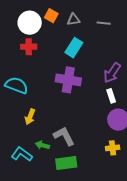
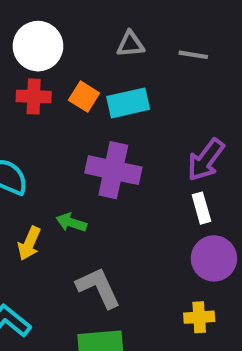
orange square: (51, 16) -> (84, 97), moved
cyan rectangle: (74, 48) -> (128, 103), turned 42
green arrow: (42, 145) -> (71, 222), moved

